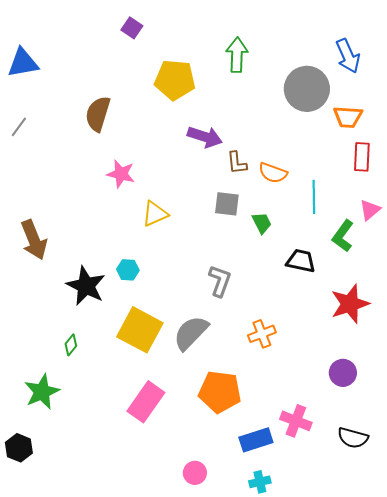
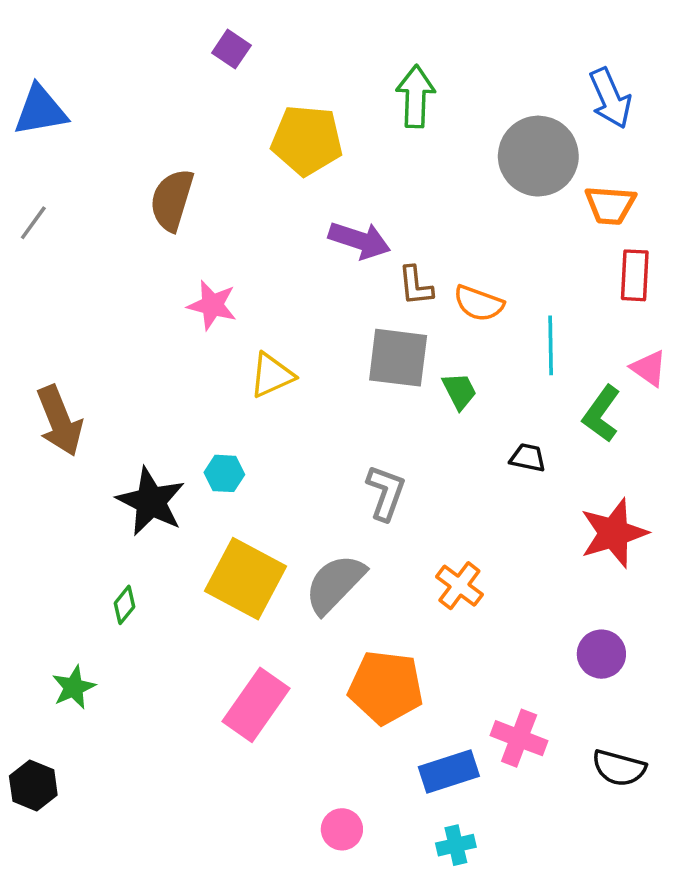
gray square: (227, 204) -> (398, 358), size x1.4
pink triangle: (370, 210) -> (649, 368), turned -45
black trapezoid: (301, 261) -> (528, 458), size x0.7
orange cross: (262, 334) -> (459, 586), turned -32
green star: (42, 392) -> (74, 687), size x0.7

